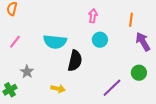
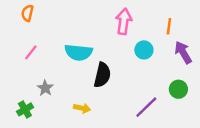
pink arrow: (93, 16) -> (124, 21), size x1.5
cyan circle: (100, 40) -> (144, 50), moved

